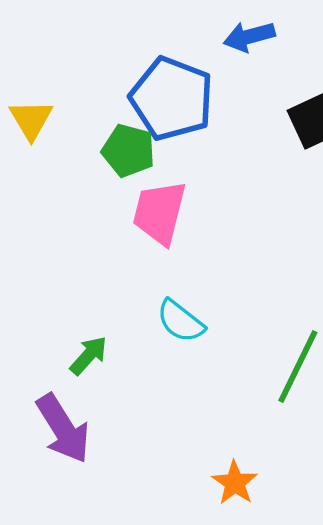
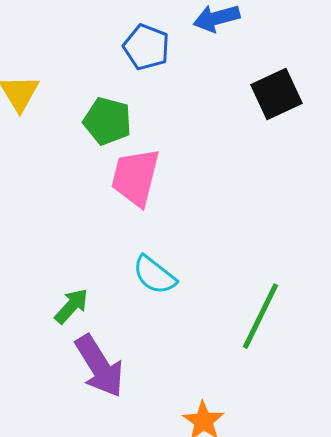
blue pentagon: (172, 99) -> (146, 47), moved, size x0.6
purple arrow: (63, 429) -> (99, 366), moved

